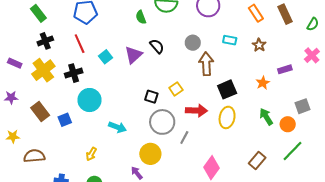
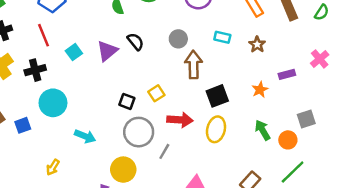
green semicircle: (313, 24) -> (322, 12), moved

